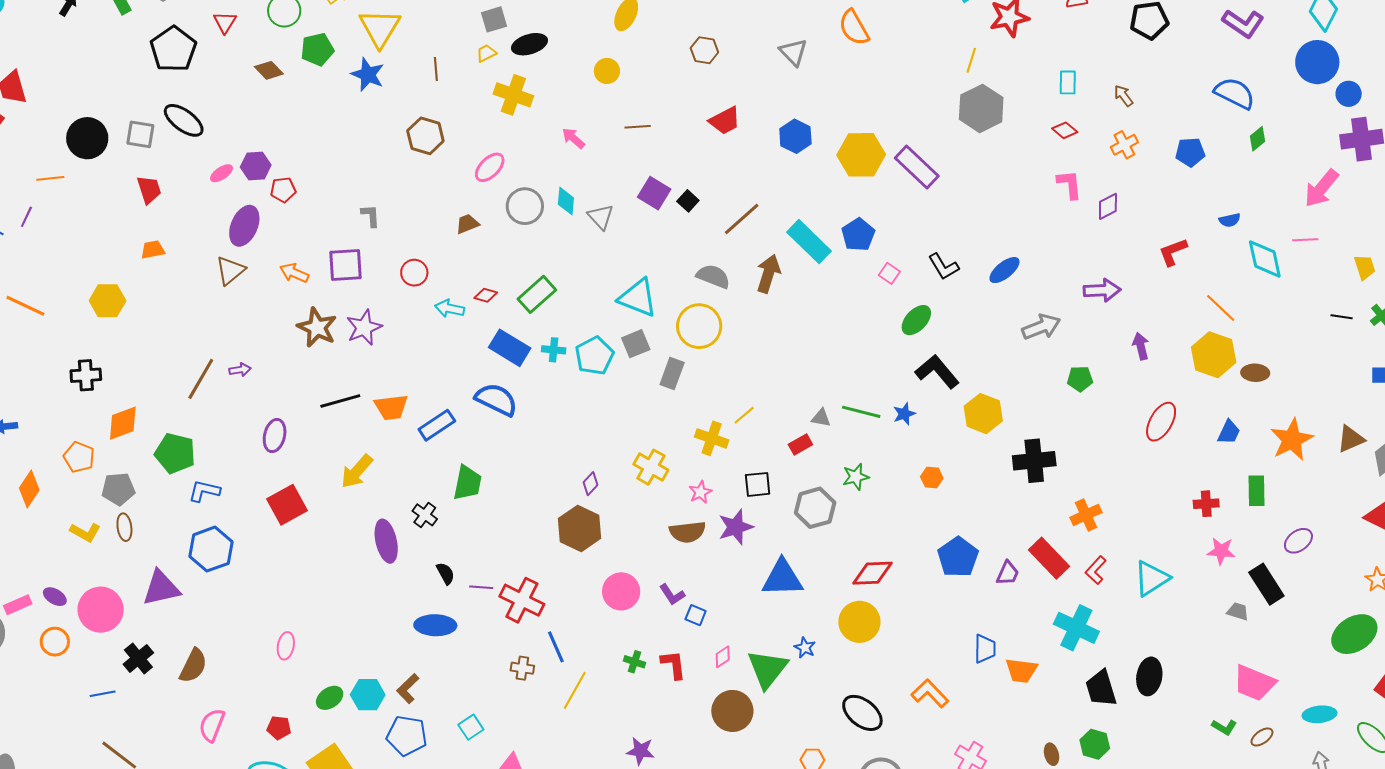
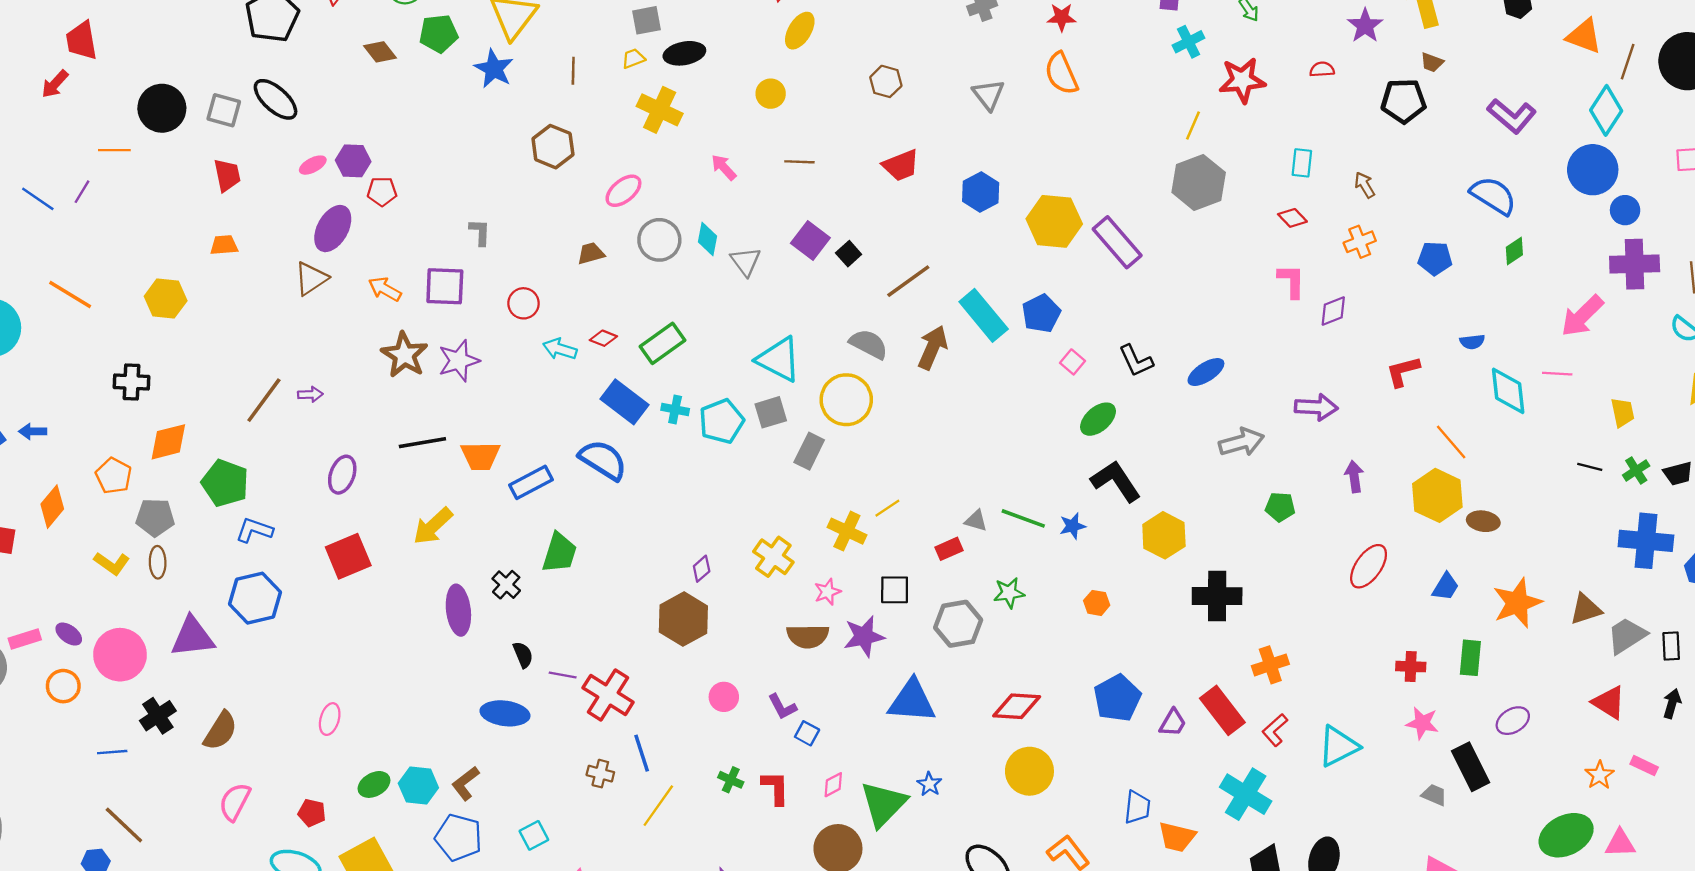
pink circle: (621, 591) -> (724, 697), size x0.7
yellow circle: (859, 622) -> (1029, 771), moved

